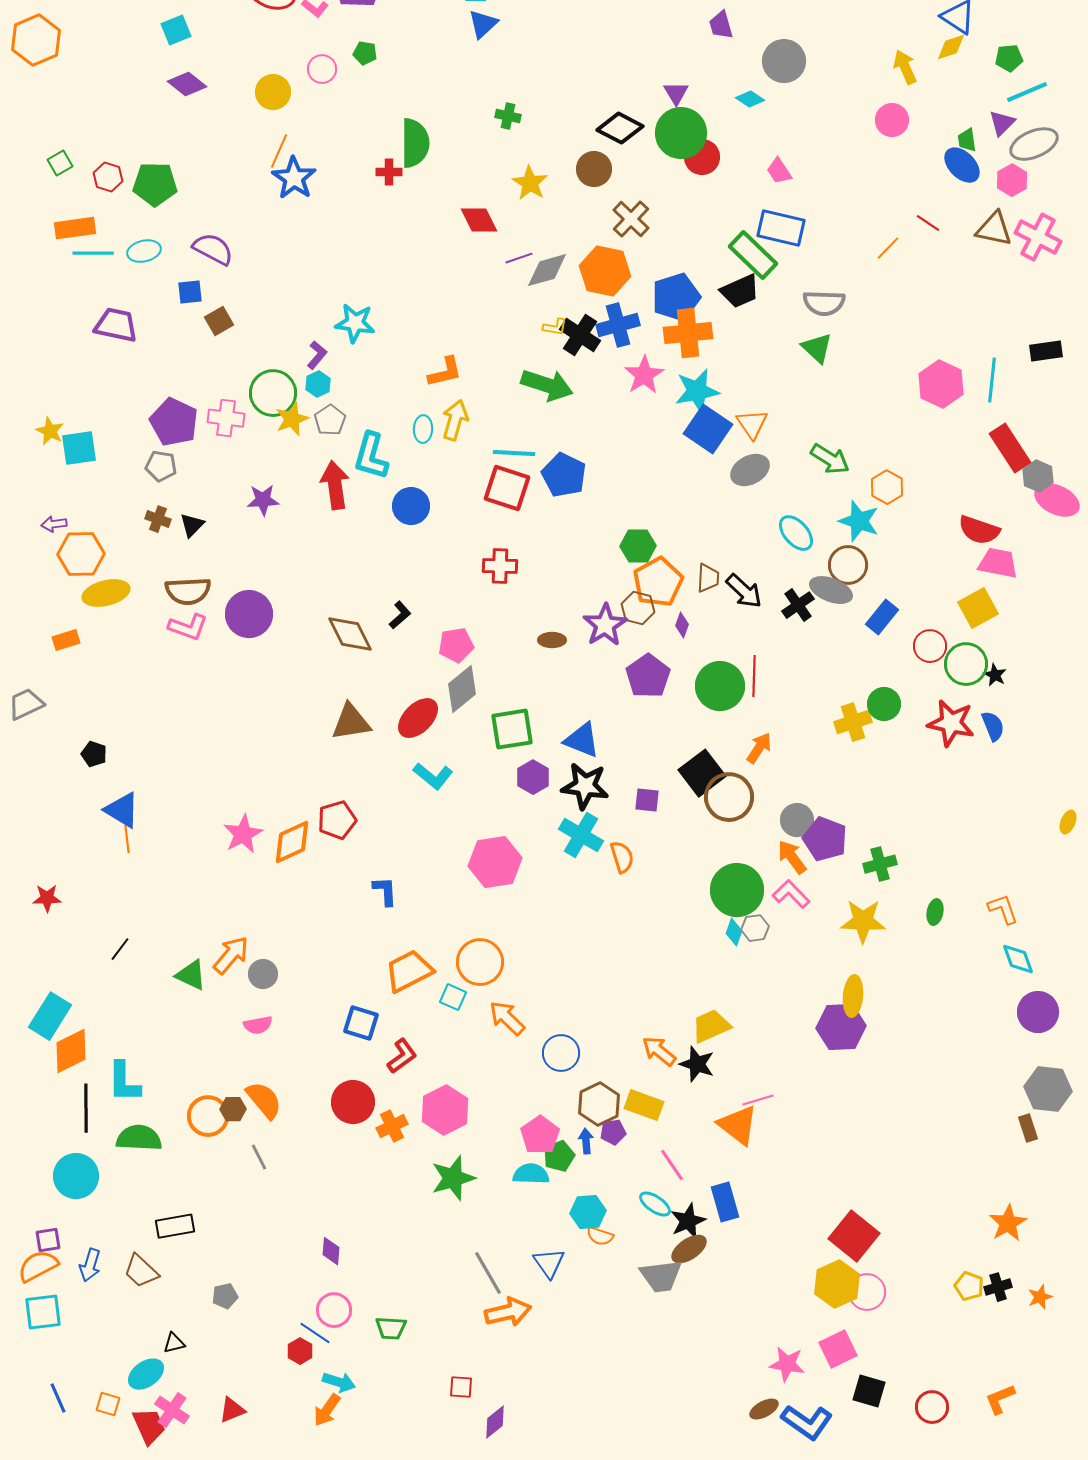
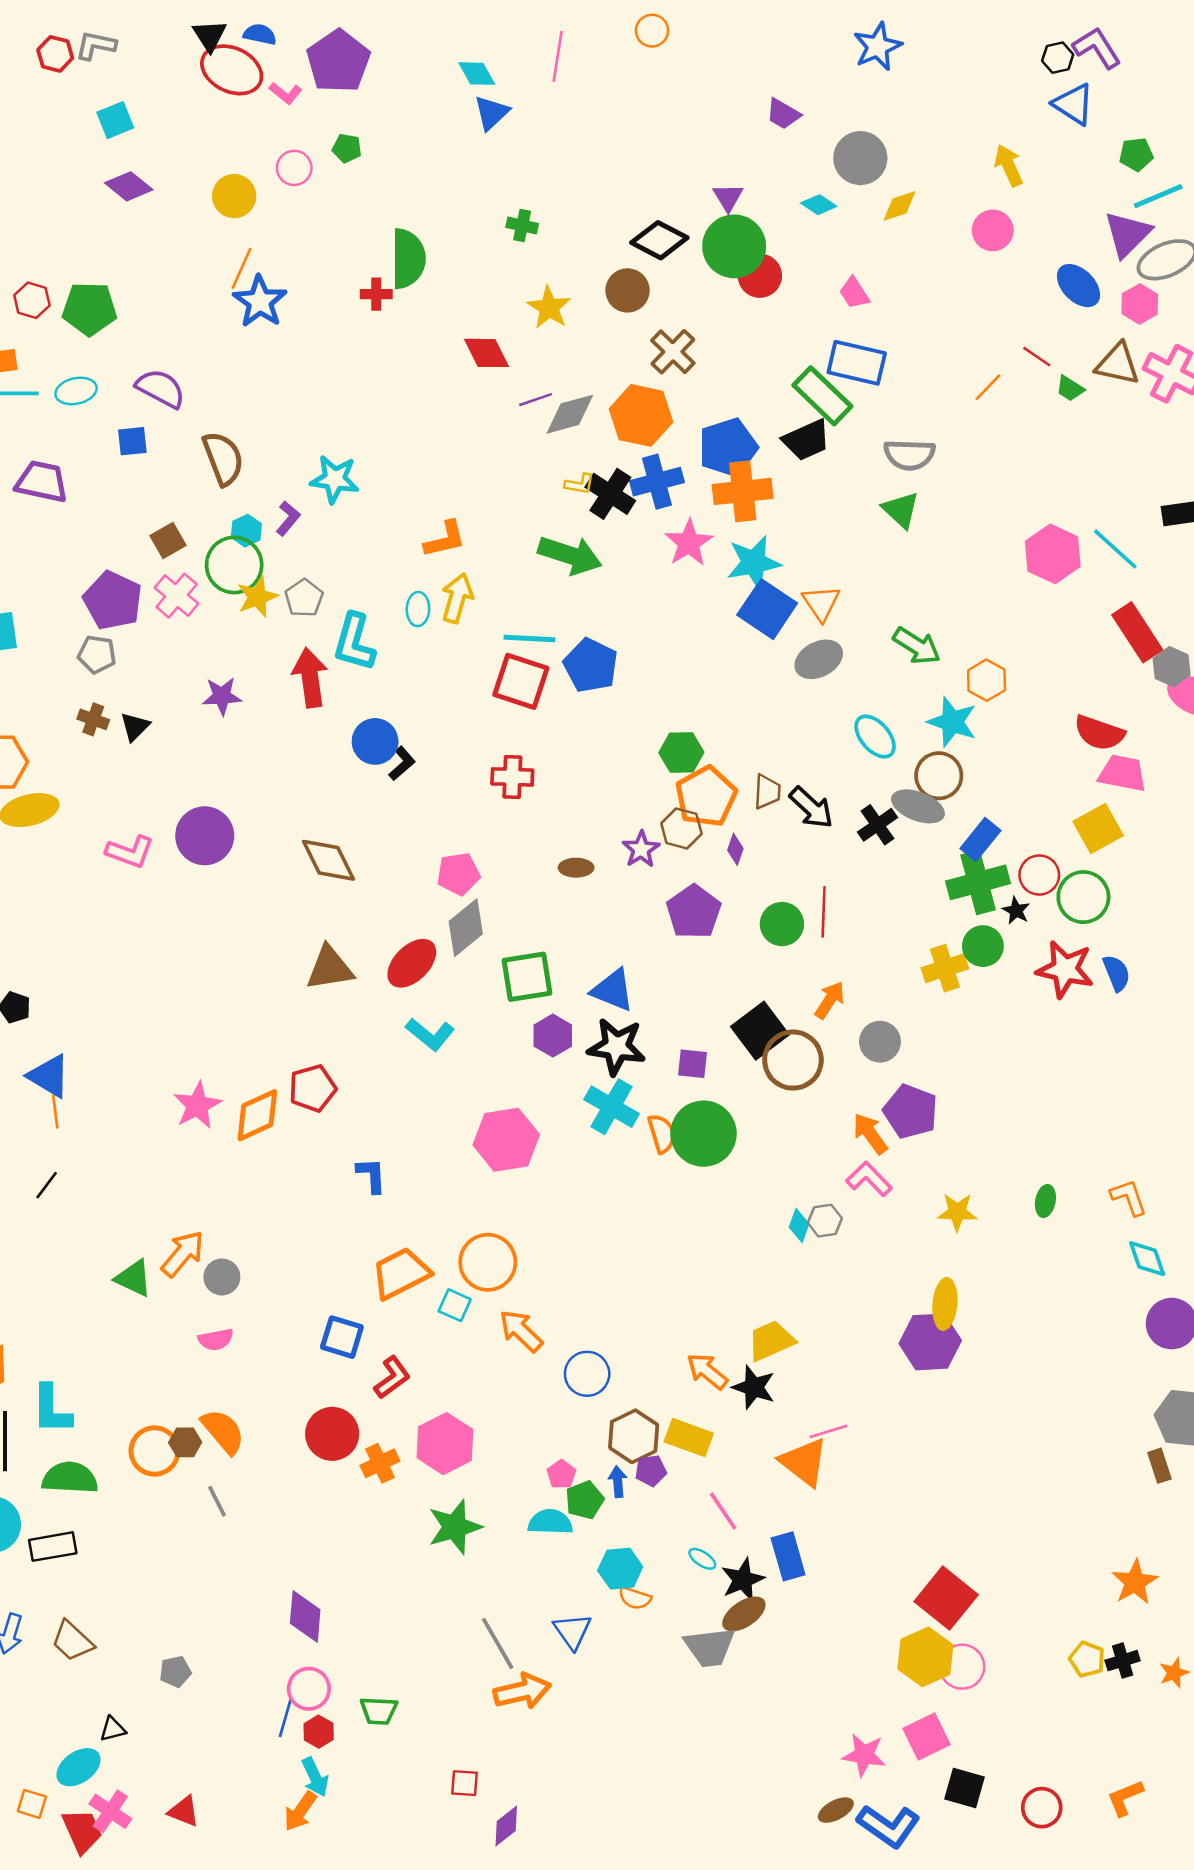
purple trapezoid: (721, 25) -> (783, 114), turned -44
yellow diamond: (951, 47) -> (900, 206), moved
purple triangle: (1002, 123) -> (1128, 234), size x1.5
green trapezoid: (967, 140) -> (1070, 388), moved, turned -50
brown square: (219, 321) -> (168, 540), moved
cyan line: (992, 380) -> (1115, 549), turned -54
cyan hexagon: (318, 384) -> (246, 531), moved
pink cross: (226, 418) -> (177, 596), turned 33
blue circle: (411, 506) -> (375, 741), moved
brown semicircle: (188, 591) -> (223, 458), moved, turned -108
black L-shape: (400, 615) -> (402, 763), moved
purple star: (605, 625) -> (641, 849), size x0.7
black star: (995, 675) -> (1016, 911), moved
green circle: (720, 686) -> (782, 924), size x0.7
gray circle: (797, 820) -> (880, 1042), moved
green cross: (880, 864) -> (978, 882), moved, size x1.5
green circle: (737, 890) -> (703, 1134), moved
yellow star: (863, 921) -> (957, 1212), size x0.7
black line: (120, 949) -> (47, 1185), moved
pink pentagon: (540, 1135) -> (561, 1474), size x0.6
cyan ellipse: (655, 1204) -> (702, 1559), size x0.7
black rectangle: (175, 1226) -> (53, 1547), moved
purple diamond: (331, 1251) -> (305, 1616), size x1.5
blue line: (315, 1333) -> (286, 1717), turned 72
red hexagon: (300, 1351) -> (319, 1732), moved
cyan arrow: (339, 1382) -> (315, 1777), turned 48
red triangle: (232, 1410) -> (184, 1811), turned 44

